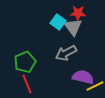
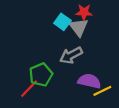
green pentagon: (25, 62) -> (41, 75), moved
red line: (27, 84) -> (29, 89), turned 66

